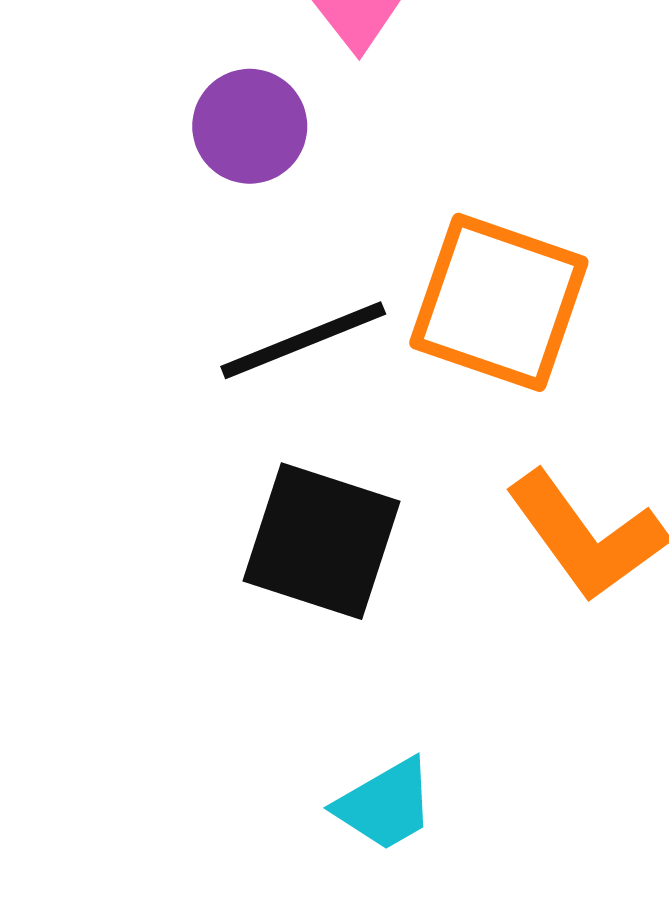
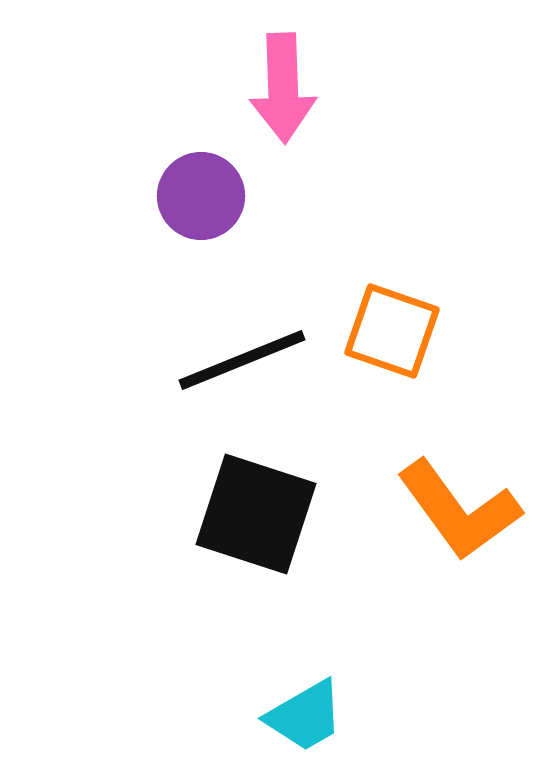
orange square: (499, 302) -> (392, 331), size x0.7

